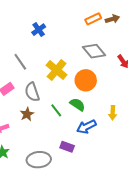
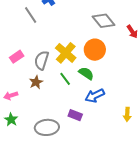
gray line: (20, 62) -> (31, 15), moved
yellow cross: (57, 70) -> (66, 53), moved
gray semicircle: (32, 92) -> (42, 60), turned 36
yellow arrow: (113, 113) -> (127, 114), moved

